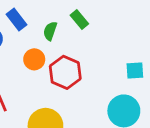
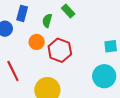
blue rectangle: (17, 19) -> (22, 13), turned 56

